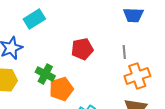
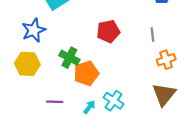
orange cross: (137, 76) -> (166, 60), size x0.7

